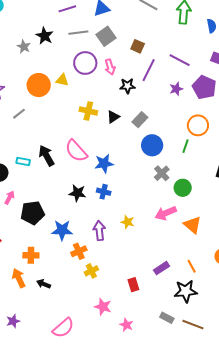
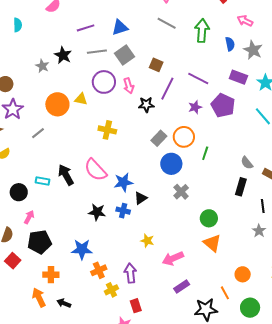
black triangle: (113, 117) -> (141, 198), moved
orange circle: (198, 125) -> (184, 137), moved
green line: (185, 146) -> (205, 153), moved
green circle: (183, 188) -> (209, 218), moved
black pentagon: (33, 213) -> (39, 242), moved
pink arrow: (166, 213) -> (173, 258), moved
purple arrow: (99, 231) -> (130, 273), moved
orange line: (192, 266) -> (225, 293), moved
red rectangle: (133, 285) -> (136, 306), moved

